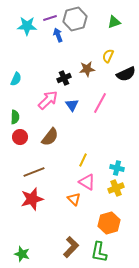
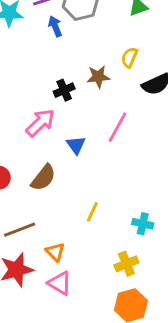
blue triangle: (72, 105) -> (76, 145), moved
pink triangle: (87, 182) -> (60, 283), moved
yellow cross: (116, 188) -> (126, 264), moved
orange triangle: (74, 199) -> (55, 252), moved

